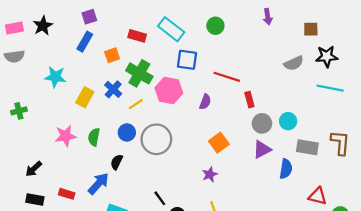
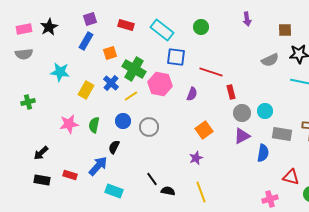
red rectangle: (137, 36) -> (126, 25), moved
gray circle: (156, 139) -> (149, 127), size x0.7

